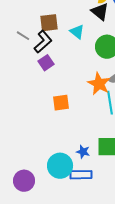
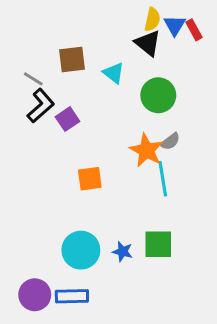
black L-shape: (43, 42) -> (41, 106), moved
cyan circle: (60, 166) -> (81, 250), moved
blue rectangle: (81, 175) -> (72, 296), moved

